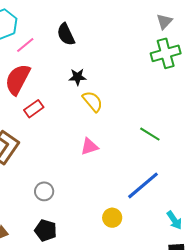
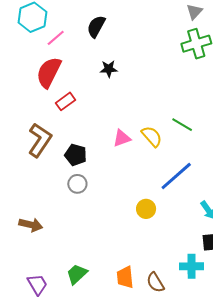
black semicircle: (66, 34) -> (96, 26), turned 55
yellow semicircle: (93, 101) -> (152, 136), moved
black pentagon: (46, 230) -> (76, 155), moved

